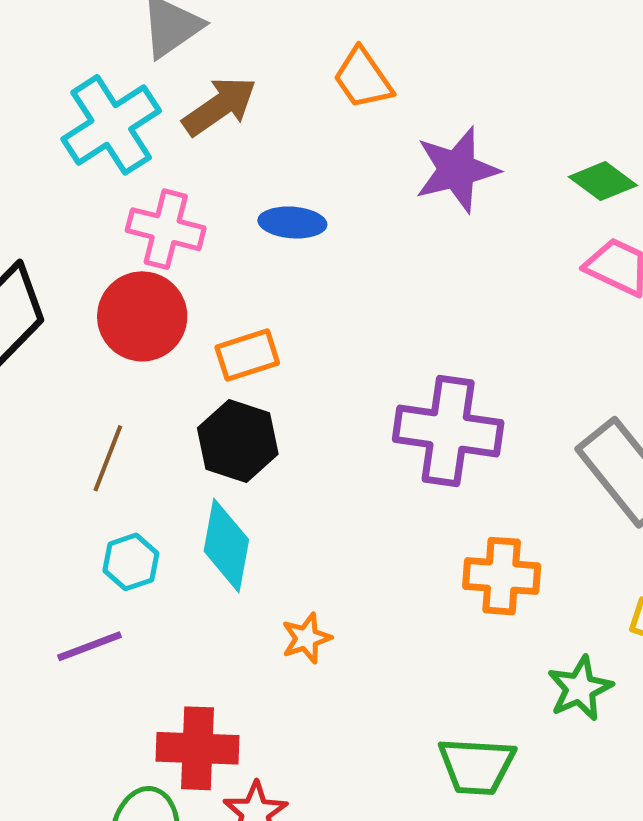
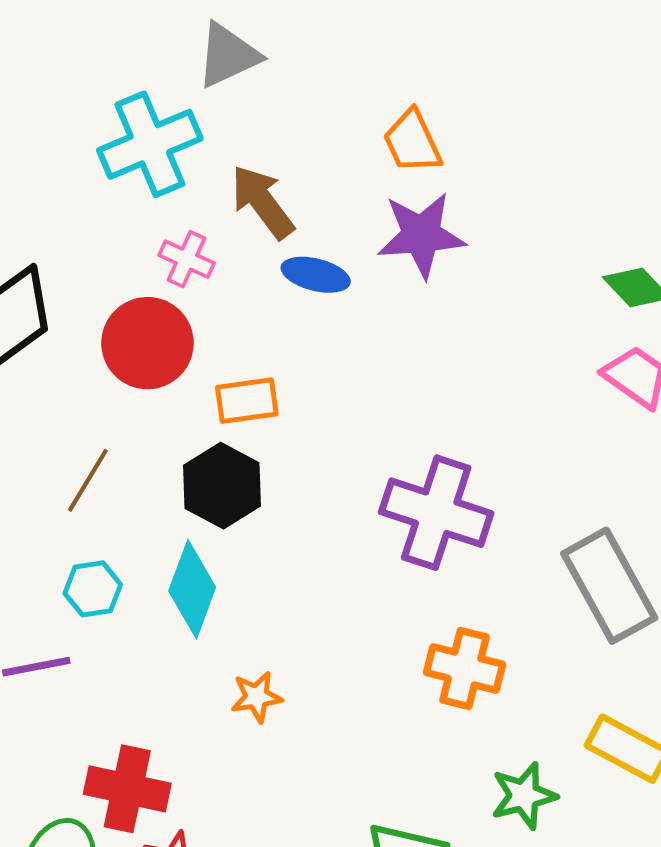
brown arrow: (220, 106) -> (263, 202), moved, turned -102
purple star: (457, 170) -> (421, 235), moved
pink cross: (166, 229) -> (187, 259), size x0.7

